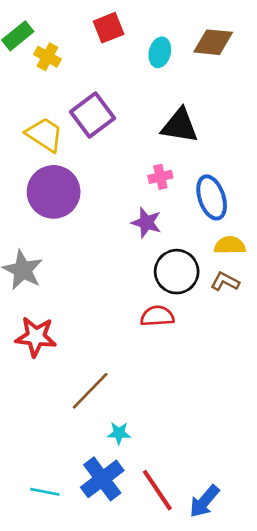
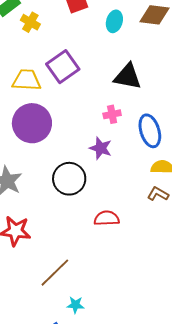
yellow trapezoid: (45, 134) -> (27, 80), turned -32
black circle: (177, 272) -> (69, 179), moved

